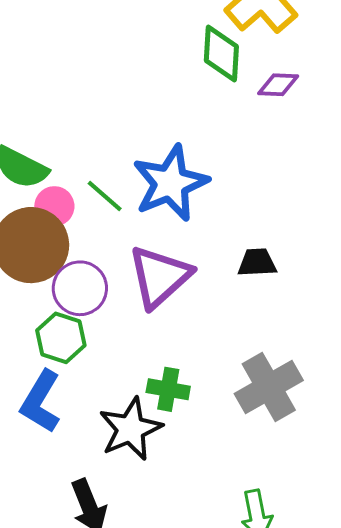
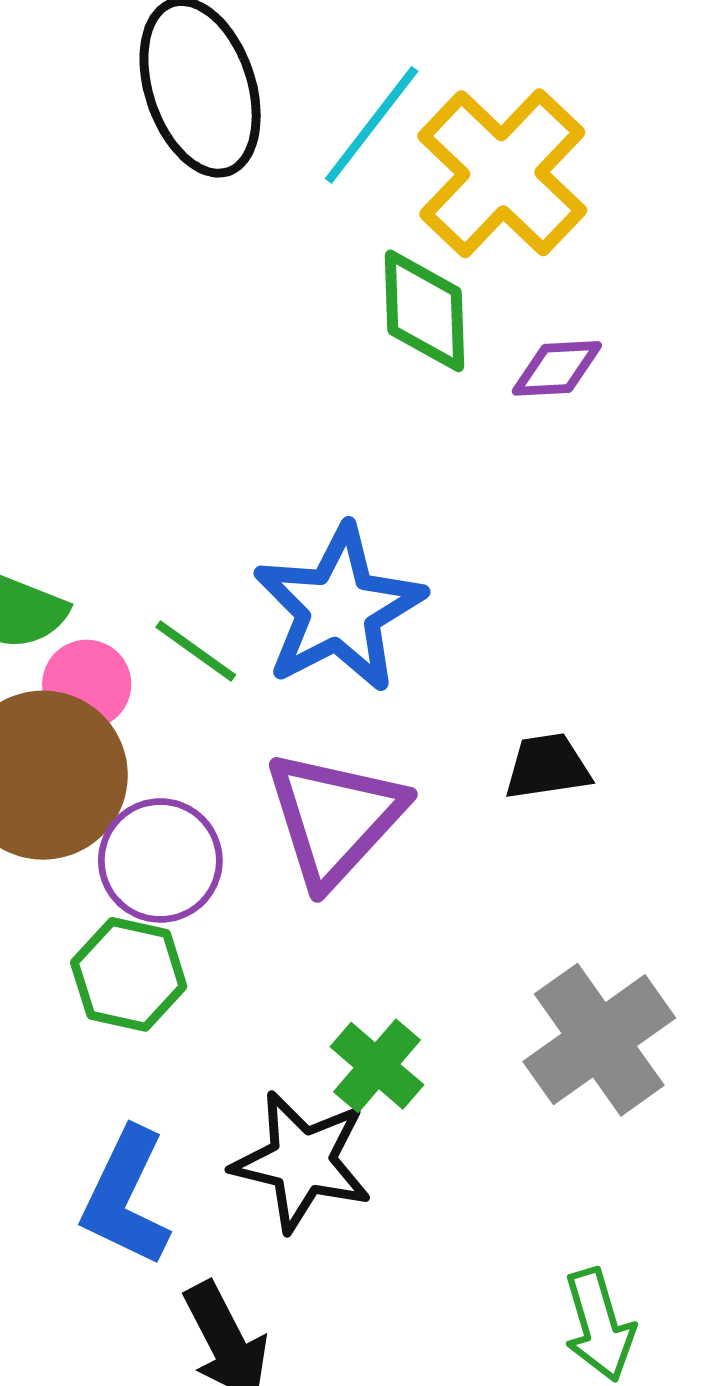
green cross: (168, 389) -> (377, 1066), turned 36
blue L-shape: (41, 402) -> (126, 1197), moved
black star: (131, 429) -> (302, 1161), turned -30

